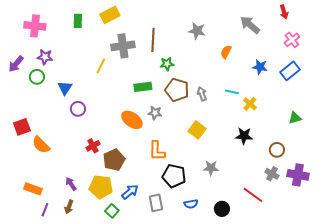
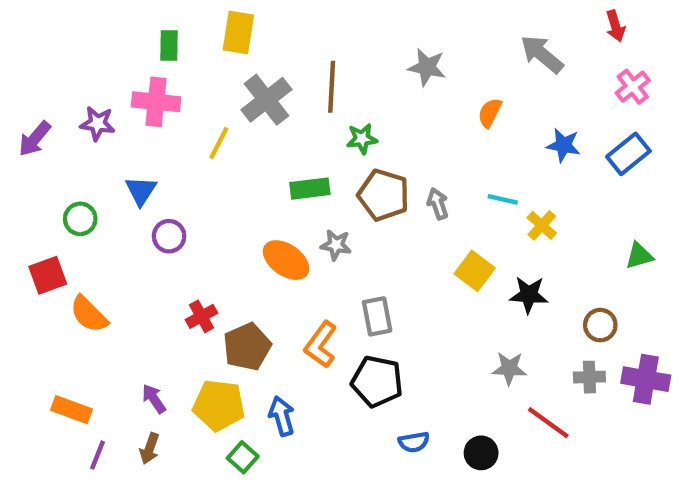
yellow rectangle: (110, 15) -> (238, 32), turned -54
pink cross: (35, 26) -> (156, 102), moved
gray cross: (123, 46) -> (267, 100), turned -30
green circle: (37, 77) -> (80, 219), moved
yellow square: (197, 130) -> (475, 271), moved
orange L-shape: (157, 151) -> (321, 345), moved, turned 35
gray star: (211, 168) -> (509, 368), moved
gray cross: (272, 174) -> (589, 377), turned -32
blue arrow: (130, 192) -> (282, 416), turned -66
gray rectangle: (156, 203) -> (377, 316), moved

